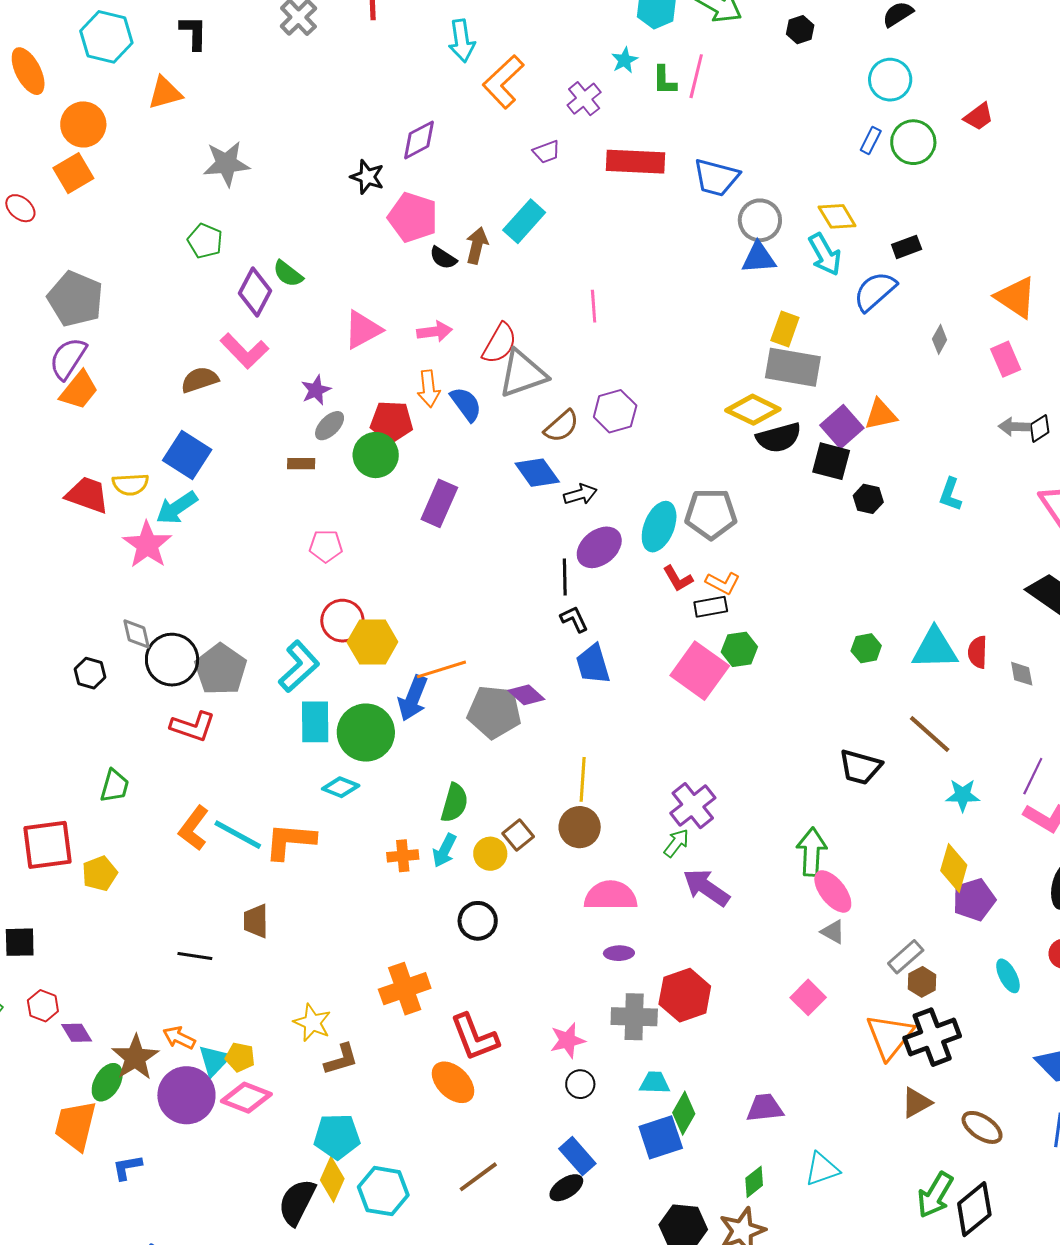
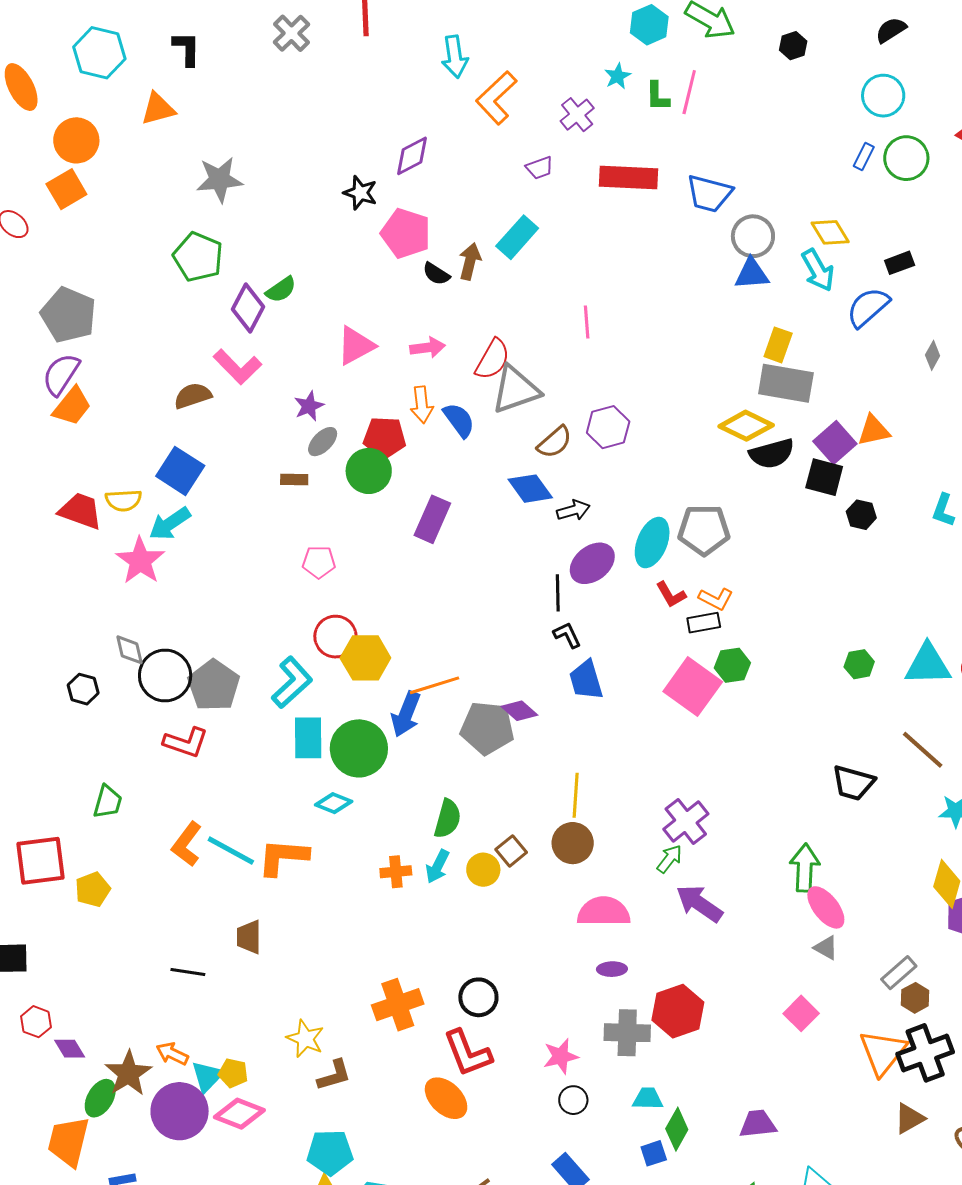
green pentagon: (205, 241) -> (198, 257), size x1.4
green semicircle: (288, 274) -> (281, 290), turned -72
black circle: (478, 921) -> (478, 997), moved
blue square: (661, 1137) -> (654, 1153), size x0.6

